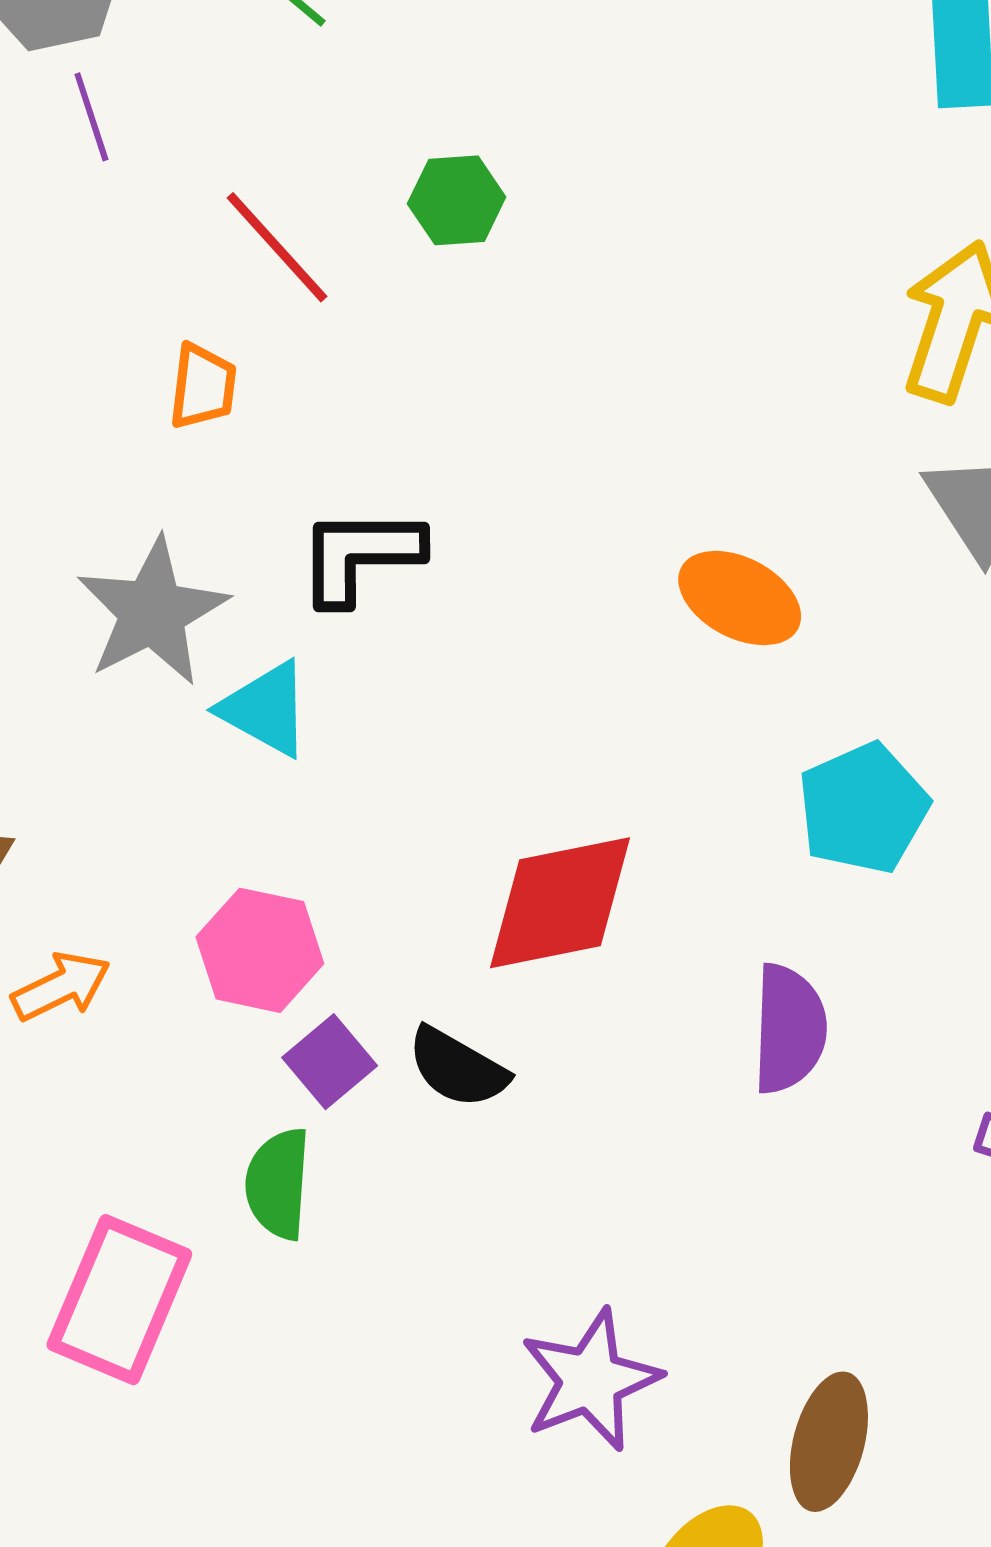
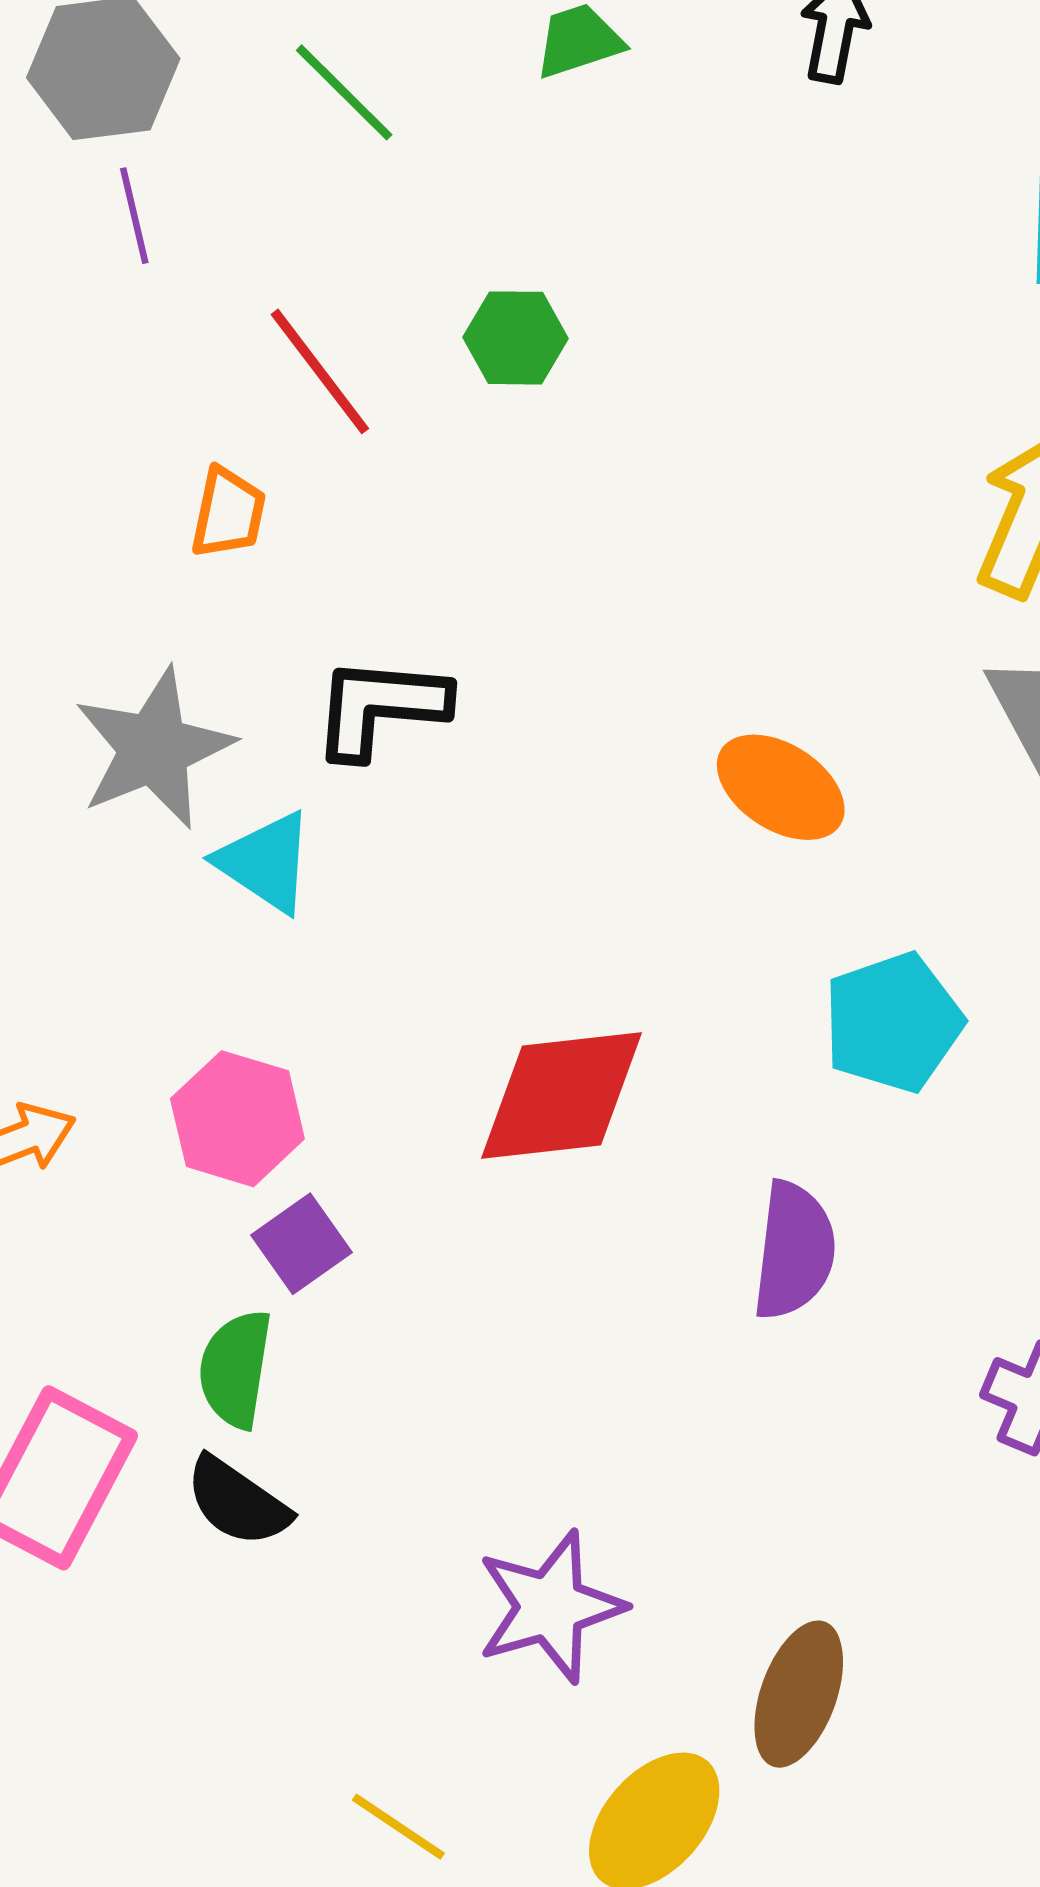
black semicircle: (458, 1068) -> (237, 1502), moved

